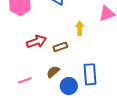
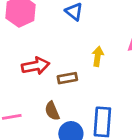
brown semicircle: (53, 72) -> (52, 111), turned -80

